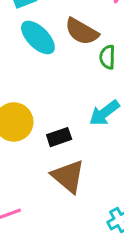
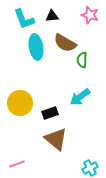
cyan ellipse: (38, 37) -> (36, 47), turned 35

